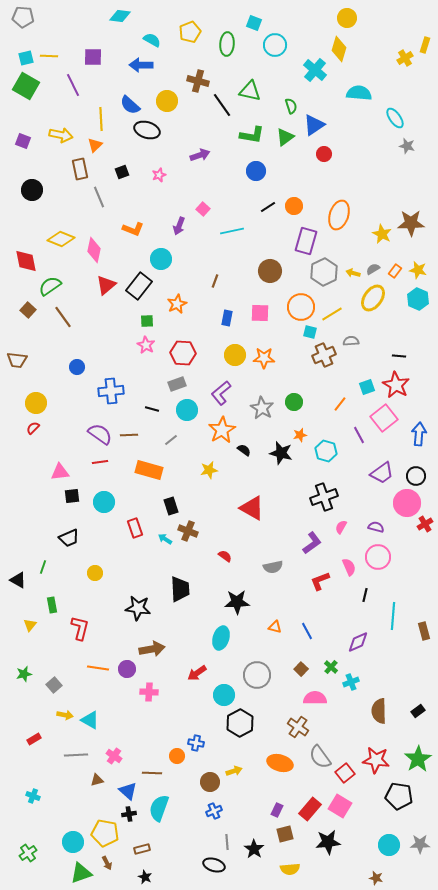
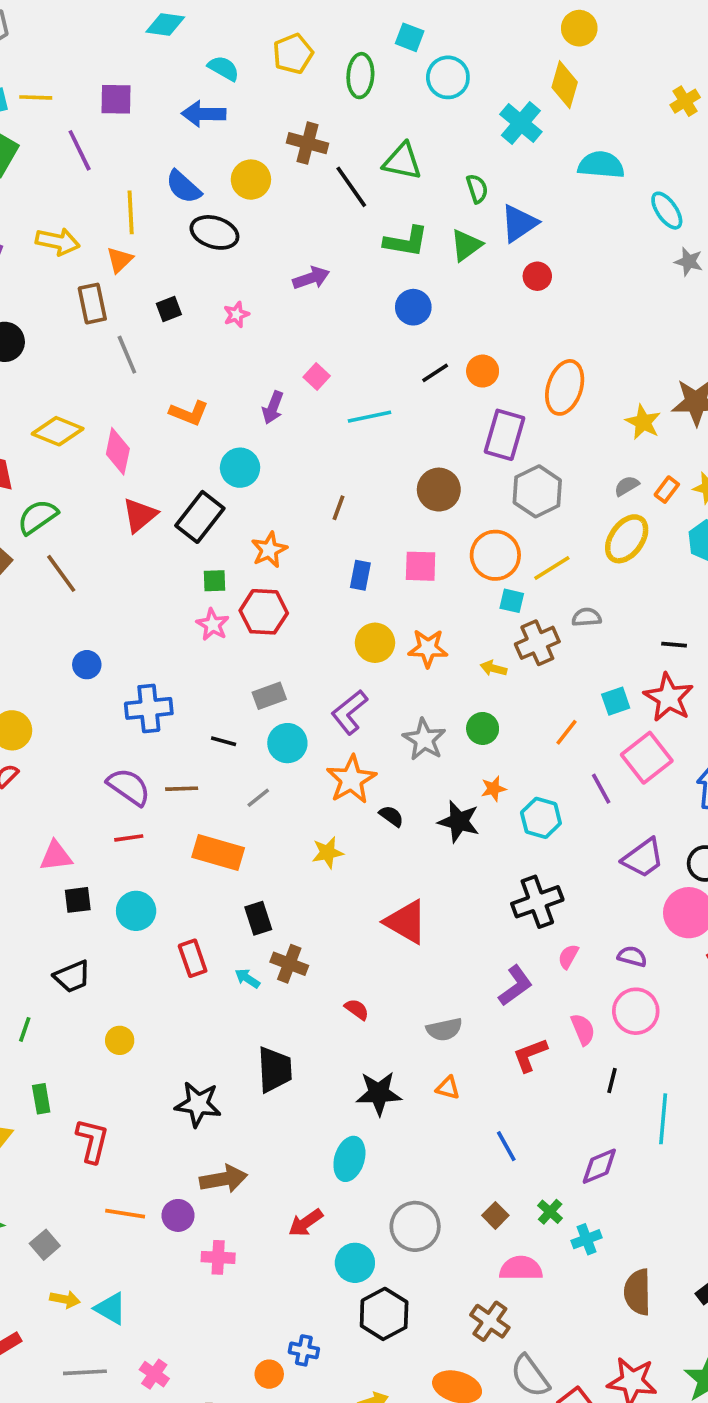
yellow arrow: (353, 273) -> (494, 668), moved
red hexagon: (183, 353) -> (264, 612), moved
orange triangle: (275, 627) -> (448, 1088), moved

